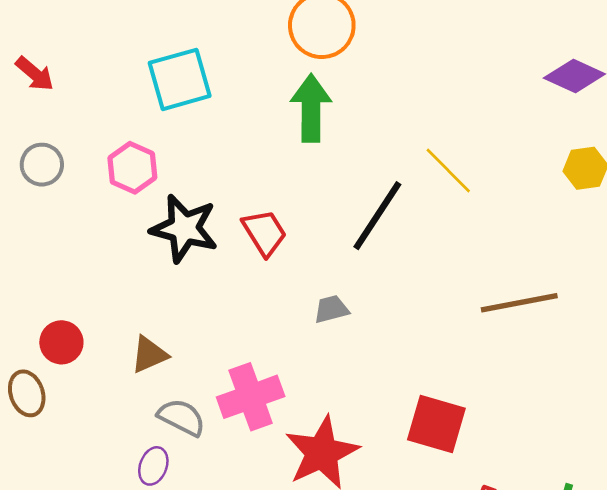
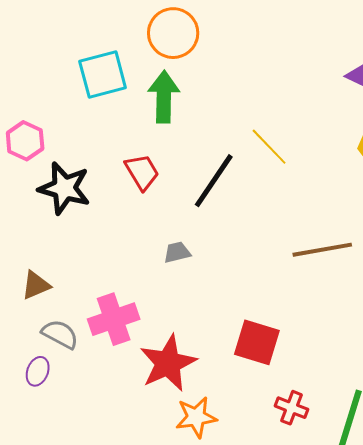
cyan square: (180, 79) -> (103, 75), moved
red trapezoid: (264, 233) -> (142, 172), moved

